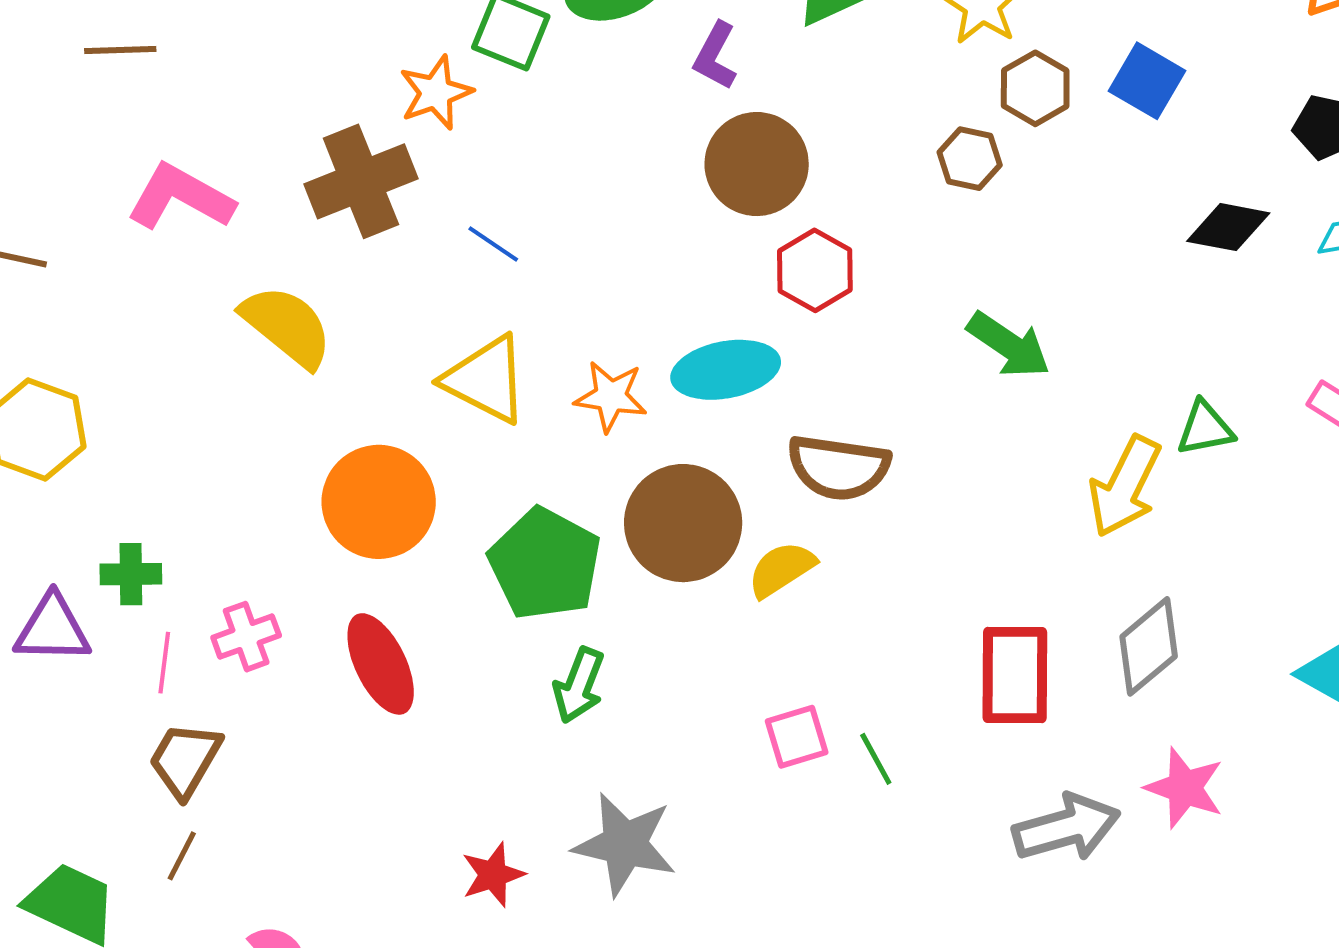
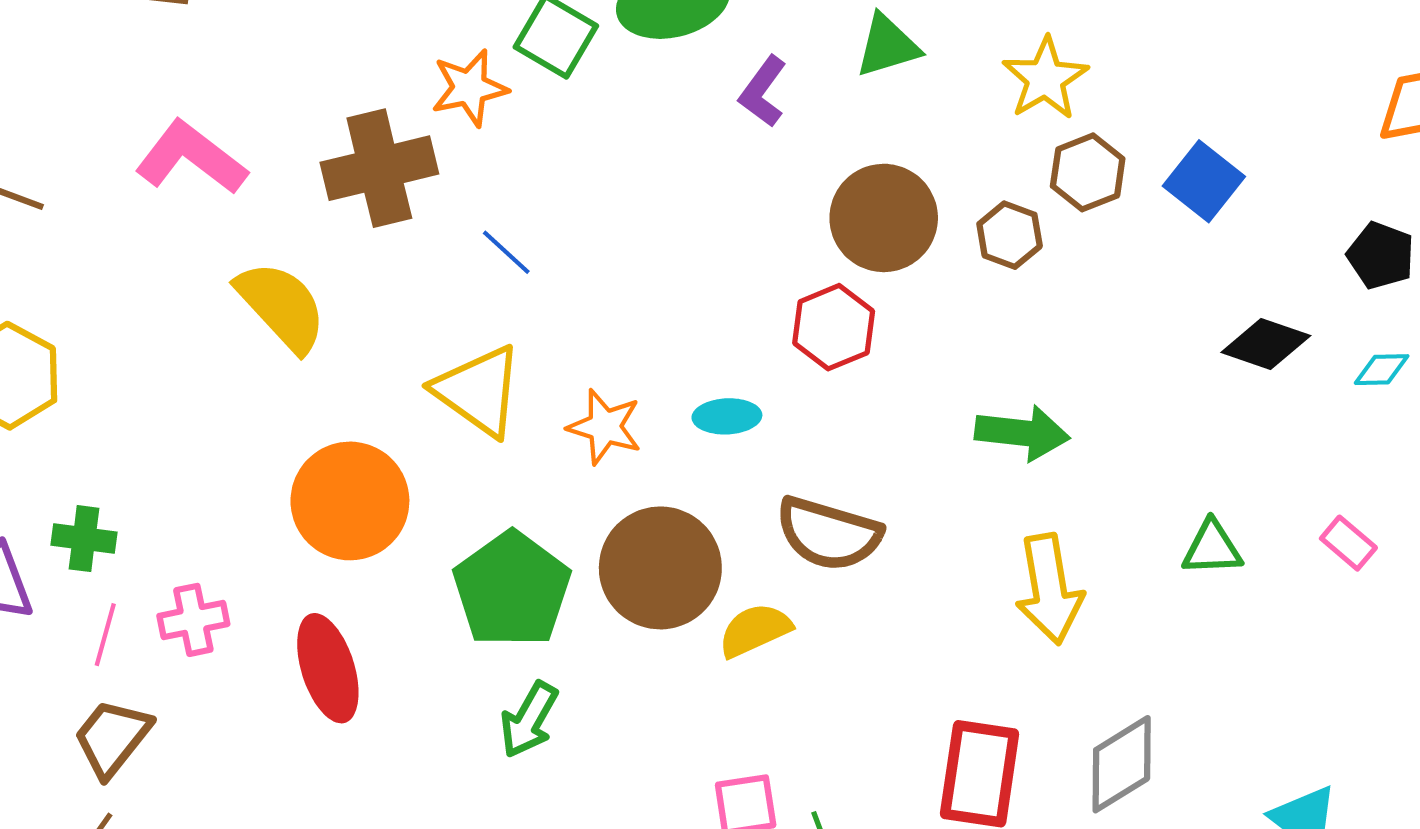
brown circle: (757, 164) -> (884, 218), moved
green arrow: (1009, 345) -> (1022, 433), turned -36
cyan ellipse: (726, 370) -> (727, 416), size x0.6
yellow arrow: (1125, 486) -> (1049, 589), moved, turned -44

